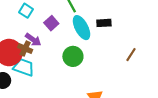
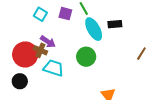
purple square: (51, 23) -> (65, 14), moved, turned -32
cyan trapezoid: (24, 67) -> (54, 68), moved

